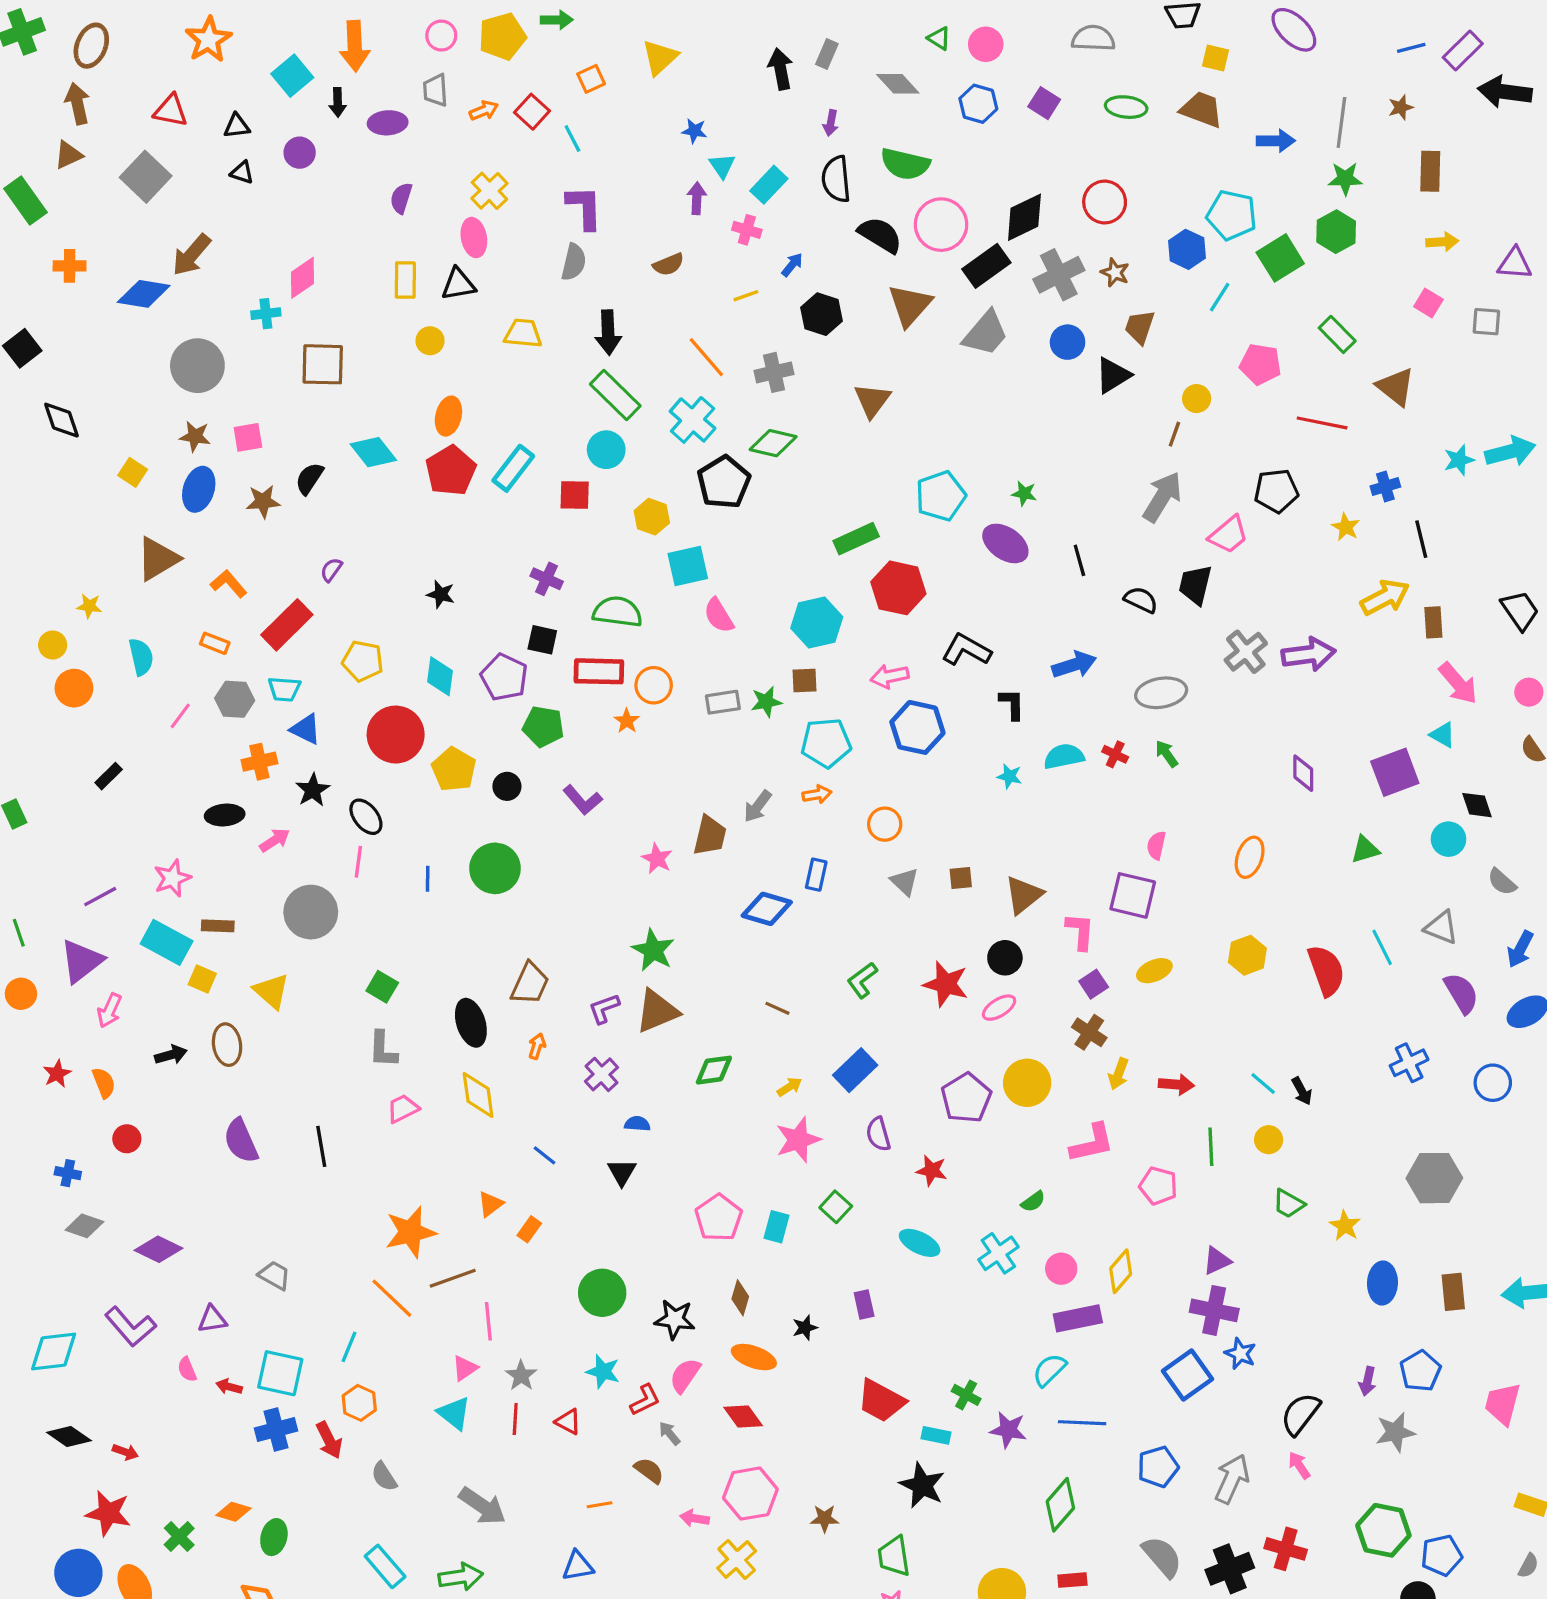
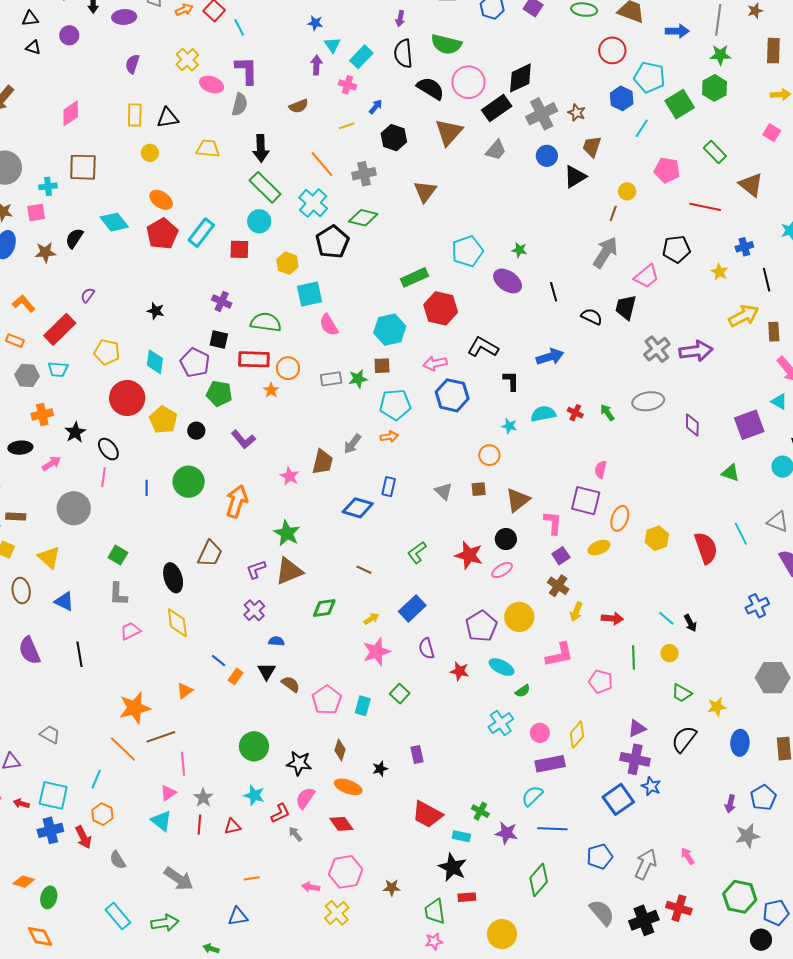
red circle: (1105, 202) -> (612, 50), moved
pink ellipse: (474, 238) -> (211, 85), moved, turned -60
cyan cross: (266, 314) -> (48, 186), moved
gray trapezoid: (986, 333) -> (496, 150), size x0.7
orange ellipse: (448, 416) -> (161, 200), turned -70
gray ellipse: (1161, 693) -> (648, 401), moved
blue triangle: (306, 729) -> (64, 601), moved
orange circle: (885, 824) -> (489, 455), moved
green triangle: (1365, 850) -> (731, 473), turned 36
orange ellipse: (1250, 857) -> (620, 518), moved
orange arrow: (537, 1046) -> (237, 501), moved, size x2.0
yellow star: (1345, 1226) -> (717, 707), turned 30
orange rectangle: (529, 1229) -> (236, 676), moved
cyan ellipse: (920, 1243) -> (502, 667), moved
black semicircle: (1300, 1414) -> (684, 739), moved
red triangle: (568, 1422) -> (232, 826), turned -42
brown semicircle: (649, 1471) -> (291, 684), moved
red rectangle: (1072, 1580) -> (467, 897), moved

